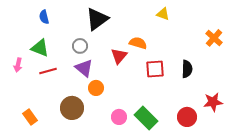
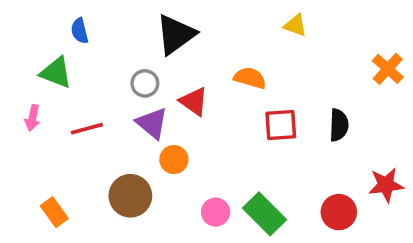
green triangle: (40, 48) -> (56, 73), moved
red triangle: (119, 56) -> (194, 102), moved, turned -36

